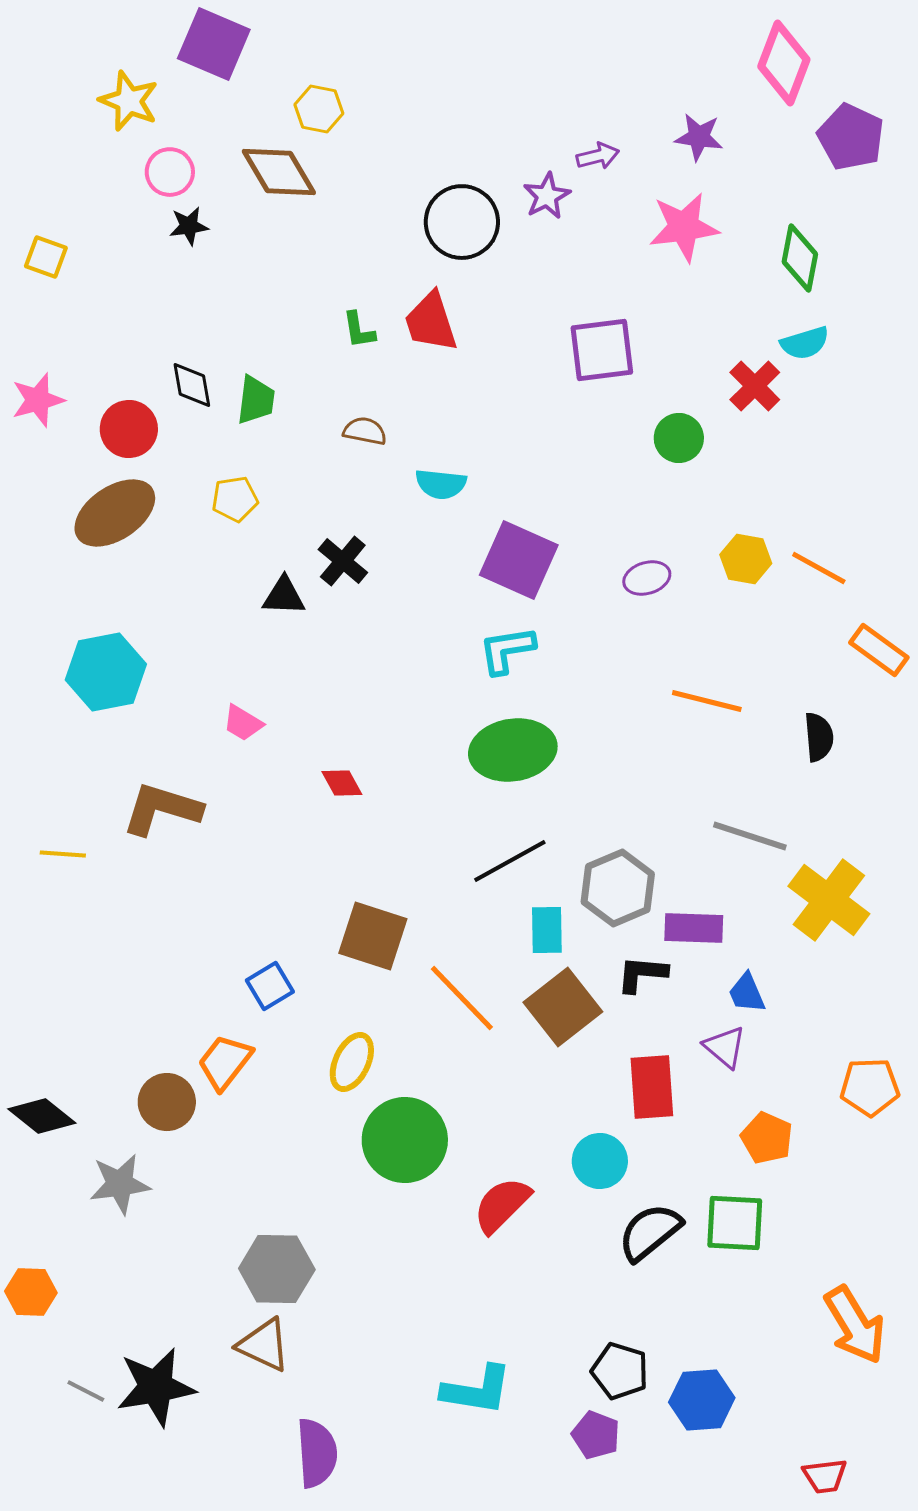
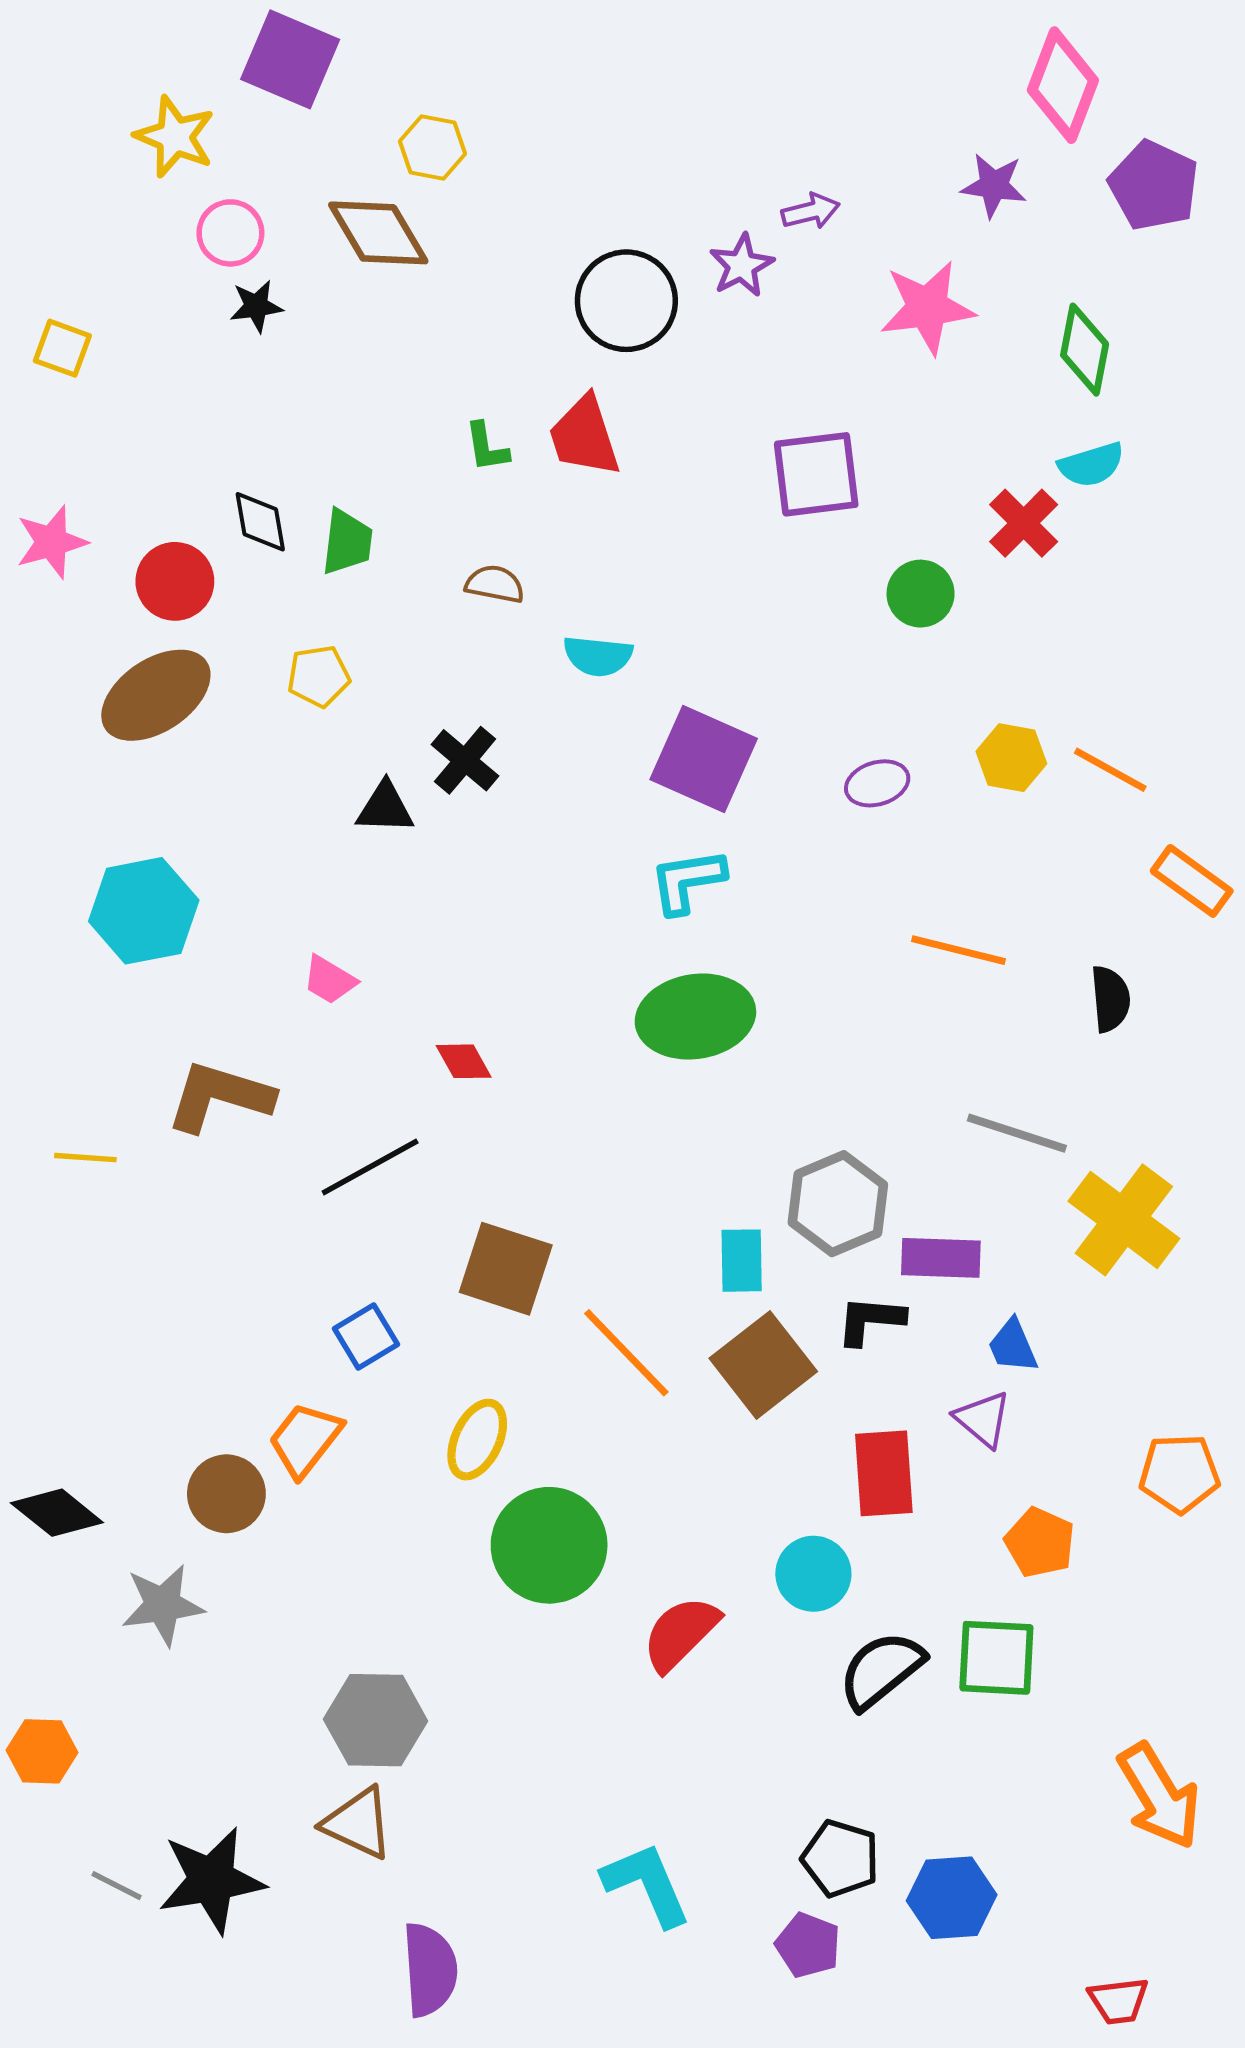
purple star: (699, 137) -> (994, 185), moved
black line: (510, 861) -> (370, 1167), moved
cyan L-shape: (477, 1390) -> (647, 1884), turned -122

